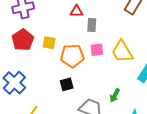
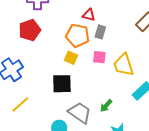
yellow square: (49, 43) -> (71, 58), moved
orange pentagon: (72, 56) -> (77, 35), moved
black square: (67, 84) -> (62, 84), size x1.5

